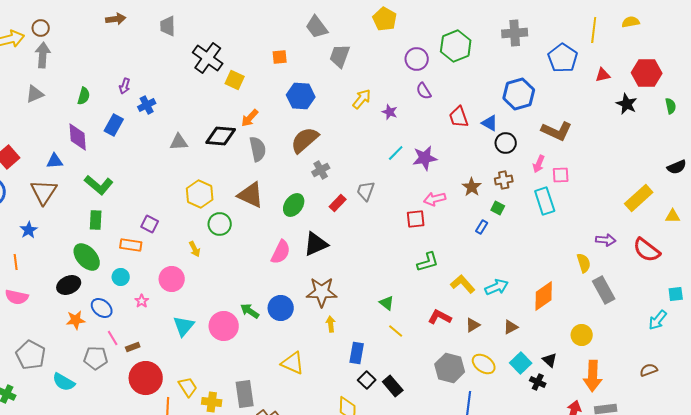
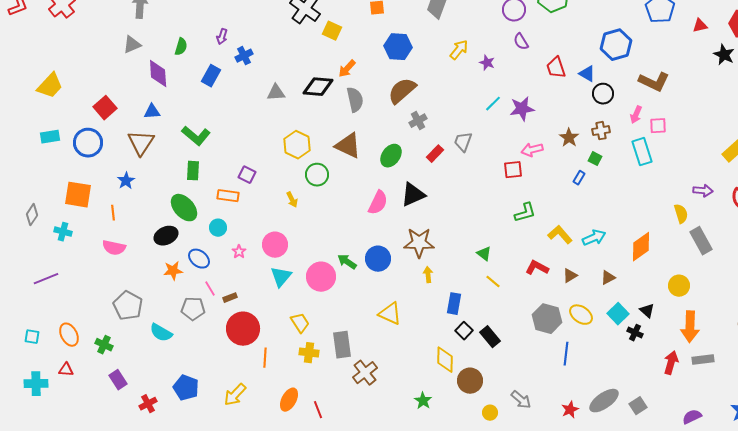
purple diamond: (78, 137) -> (158, 74), moved
pink circle: (172, 279) -> (275, 245), moved
yellow trapezoid: (188, 387) -> (300, 323), moved

